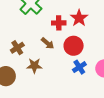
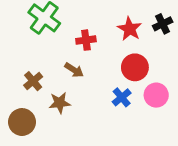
red star: (79, 18) -> (130, 29), moved
red circle: (74, 46) -> (135, 67), moved

